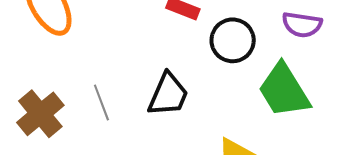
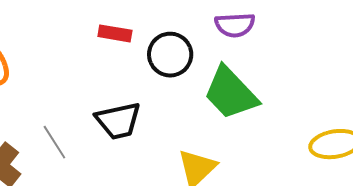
black trapezoid: (168, 95) -> (118, 121), turned 66

